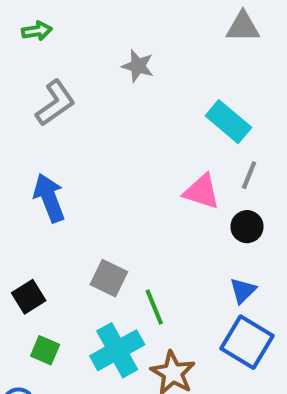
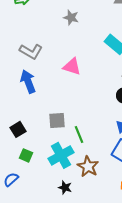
gray L-shape: (55, 103) -> (31, 51), moved, turned 65
pink triangle: (202, 192) -> (72, 66), moved
gray square: (109, 278) -> (57, 120), turned -30

